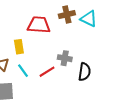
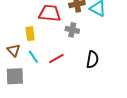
gray cross: (65, 58) -> (72, 30), moved

